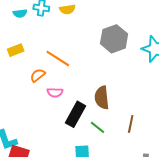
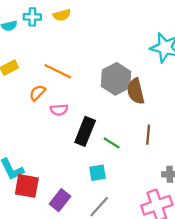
gray hexagon: (114, 39) -> (116, 79), moved
brown semicircle: (102, 98) -> (136, 91), moved

